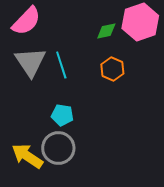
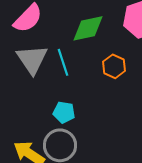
green diamond: (106, 31) -> (88, 28), moved, size x1.6

